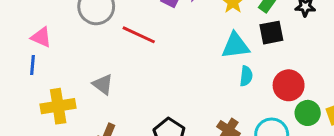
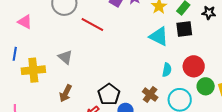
cyan triangle: (235, 46) -> (159, 36), turned 30
blue line: (32, 65) -> (15, 54), moved
cyan semicircle: (246, 76) -> (167, 70), moved

